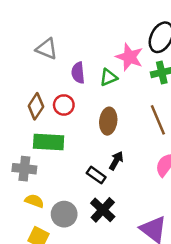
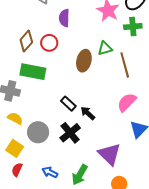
green triangle: (109, 77) -> (105, 48), moved
black arrow: (116, 161) -> (88, 113), moved, turned -84

